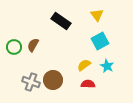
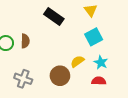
brown semicircle: (33, 45) -> (25, 41), turned 152
brown circle: (53, 80) -> (60, 76), moved
red semicircle: (88, 84) -> (99, 81), moved

